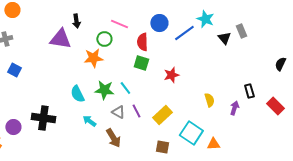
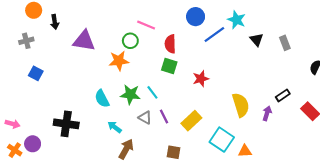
black arrow: (76, 21) -> (55, 22), moved
blue circle: (159, 23) -> (196, 17), moved
gray rectangle: (241, 31) -> (285, 43), moved
black rectangle: (249, 91) -> (283, 95), turned 72
yellow semicircle: (209, 100) -> (241, 105), size x1.6
purple circle: (13, 127) -> (33, 144), moved
brown arrow: (113, 138) -> (126, 149), moved, turned -120
brown square: (162, 147) -> (173, 152), moved

